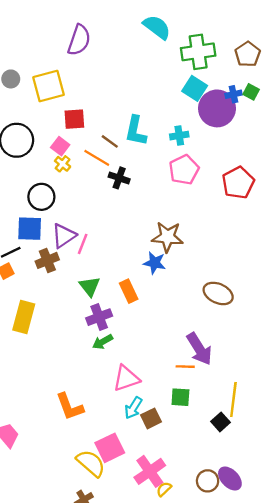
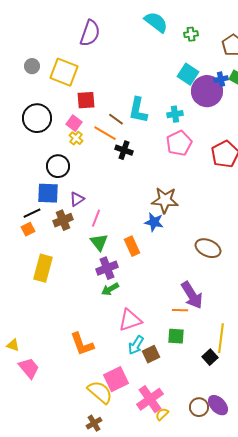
green cross: (198, 52) -> (191, 34), moved, size x0.5
yellow square: (48, 86) -> (64, 72), turned 36
purple triangle: (64, 236) -> (77, 199), size x0.7
pink line: (83, 244) -> (96, 218), moved

